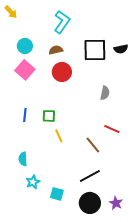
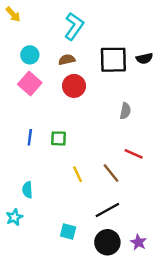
yellow line: (59, 136) -> (78, 174), moved
cyan star: (33, 182) -> (14, 217), moved

